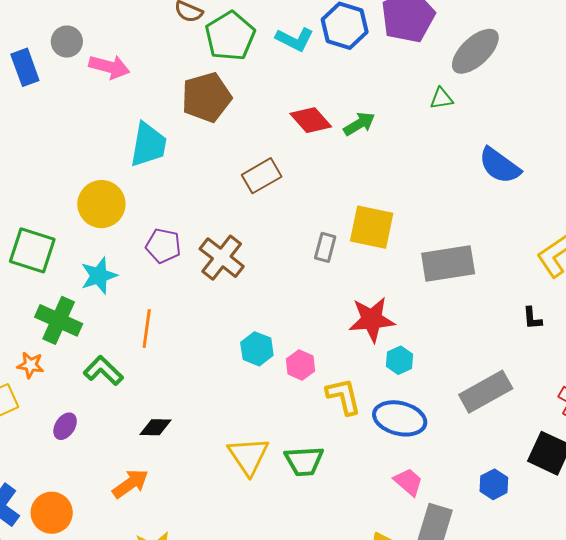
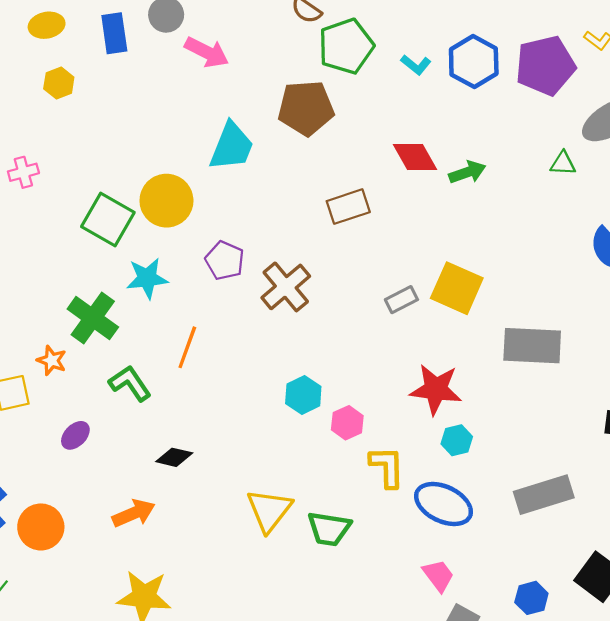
cyan L-shape: (295, 39) -> (416, 65), size x0.7
gray rectangle: (325, 247) -> (401, 300), turned 36
green square: (32, 250) -> (108, 220), moved

